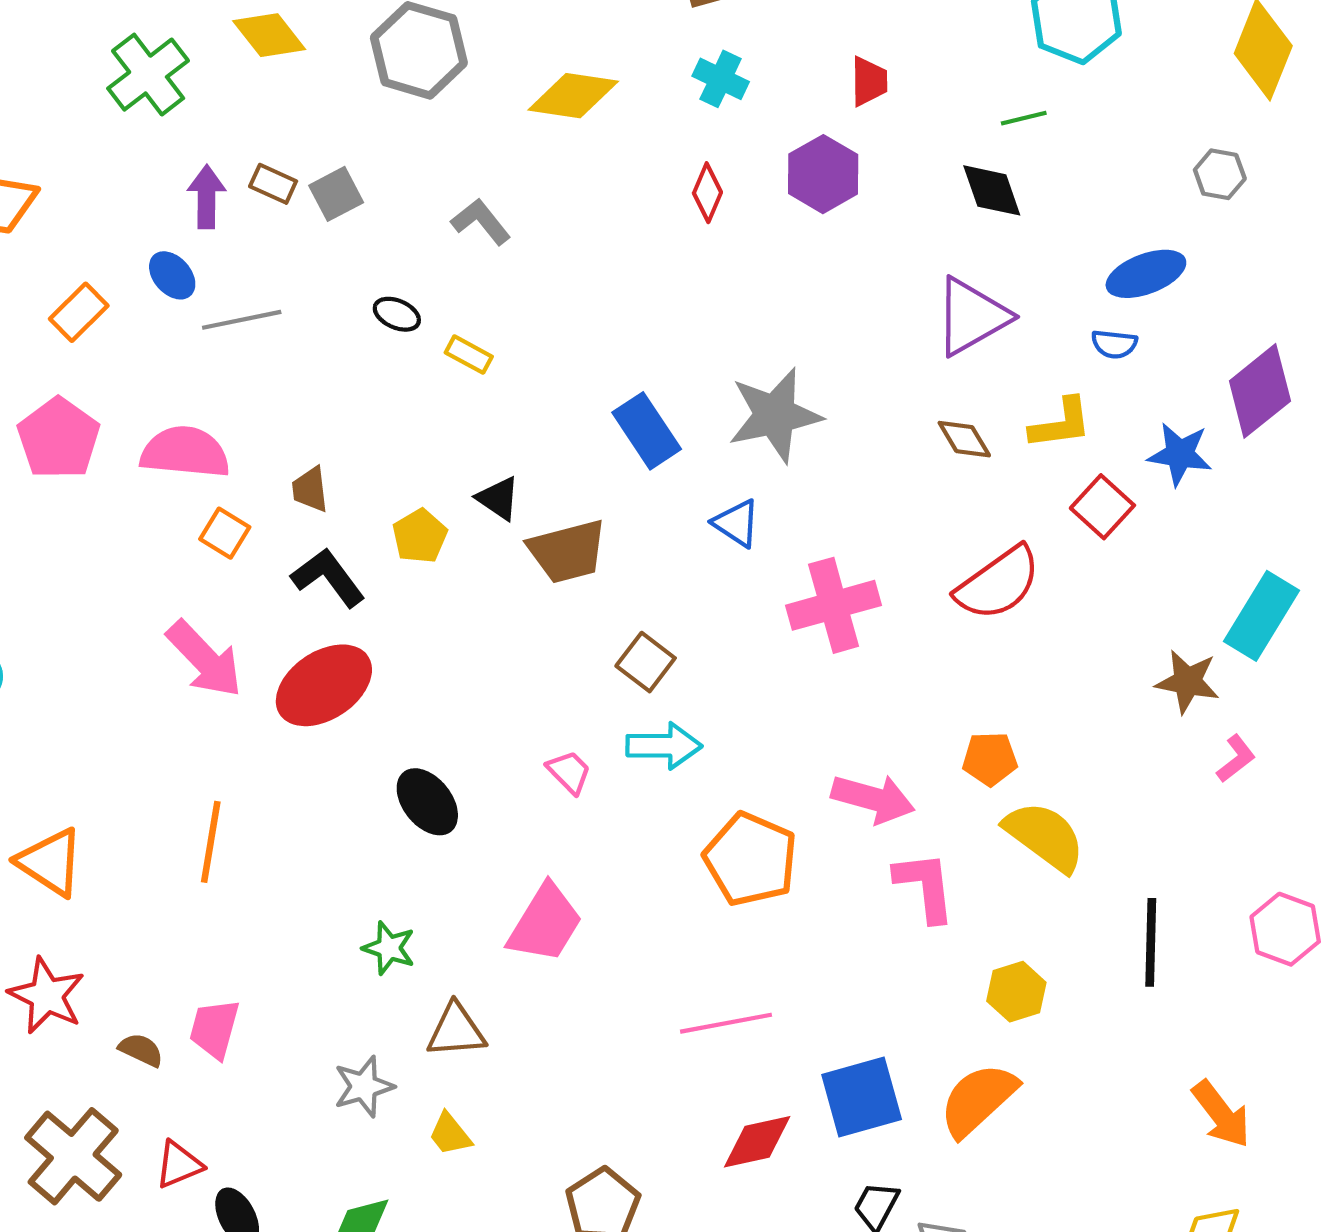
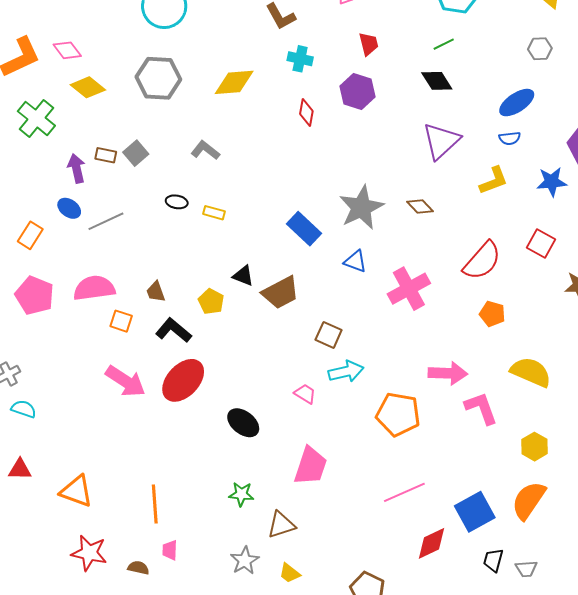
brown diamond: (964, 439) -> (420, 207), moved
red square: (1102, 507) -> (541, 243), moved
orange pentagon: (990, 759) -> (492, 314), moved, turned 30
orange line: (211, 842) -> (155, 504), moved
pink trapezoid: (214, 1029) -> (170, 550), size x0.7

